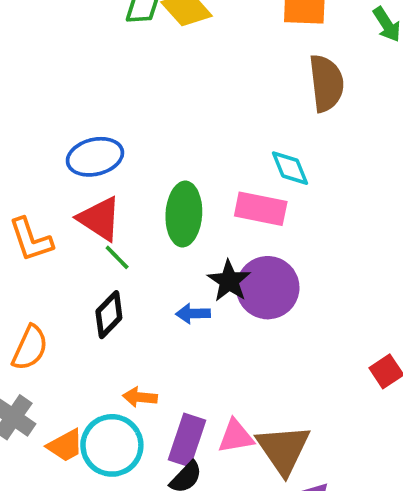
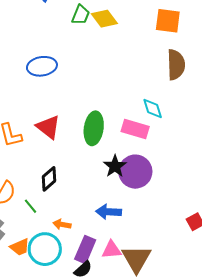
blue ellipse: (95, 157) -> (42, 66), moved
green line: (117, 257) -> (30, 206), moved
blue arrow: (193, 314) -> (109, 212), moved, size x1.4

